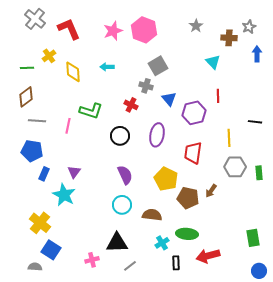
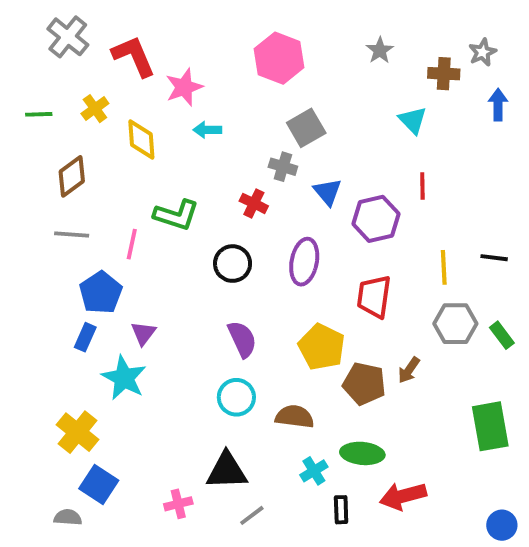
pink star: (113, 31) -> (184, 87), moved
green line: (27, 68) -> (39, 114), moved
brown diamond: (26, 97) -> (72, 176), moved
black line: (255, 122) -> (494, 258), moved
blue pentagon: (32, 151) -> (101, 293), moved, turned 30
green rectangle: (259, 173) -> (502, 335), turned -32
green rectangle: (253, 238) -> (490, 426), moved, size x1.4

